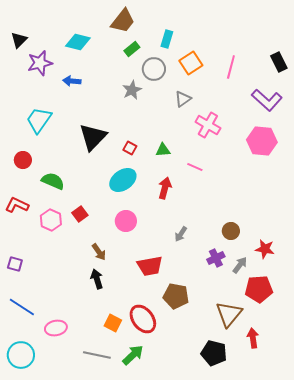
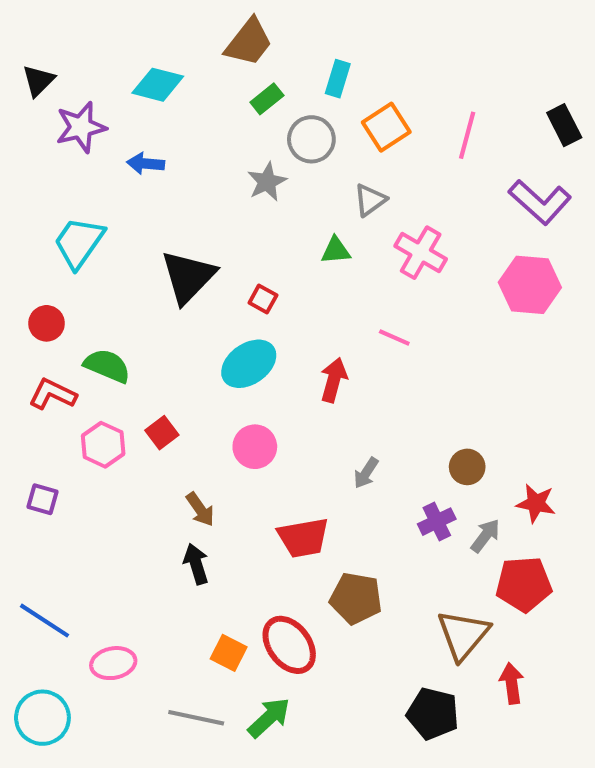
green triangle: (163, 150) -> (336, 251), moved
red L-shape: (17, 205) -> (53, 394), moved
purple square: (15, 264) -> (42, 499), moved

